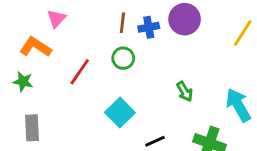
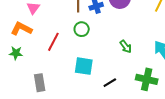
cyan square: (120, 113) -> (84, 66), turned -30
gray rectangle: (32, 128) -> (40, 83), moved

